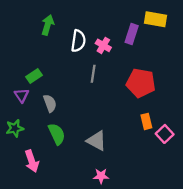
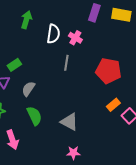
purple rectangle: (132, 34) -> (94, 13), moved
gray semicircle: (50, 103) -> (28, 89), turned -126
orange rectangle: (146, 121) -> (113, 105), turned 64

